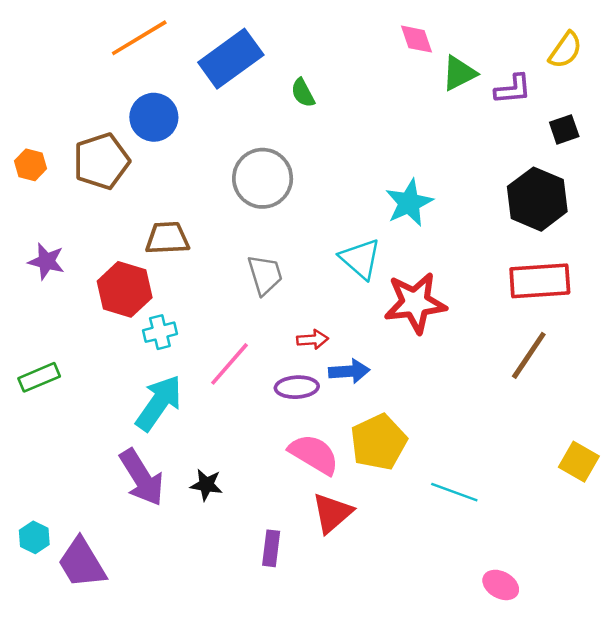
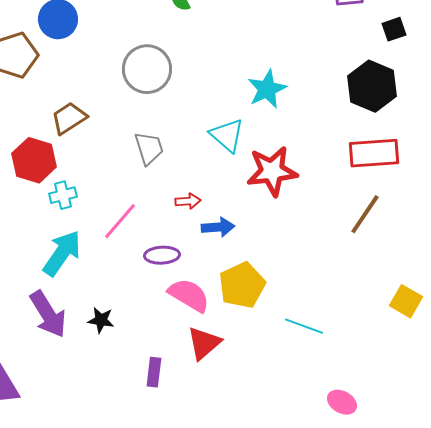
brown trapezoid: (167, 238) -> (69, 118), turned -30
purple ellipse: (297, 387) -> (162, 255), moved

